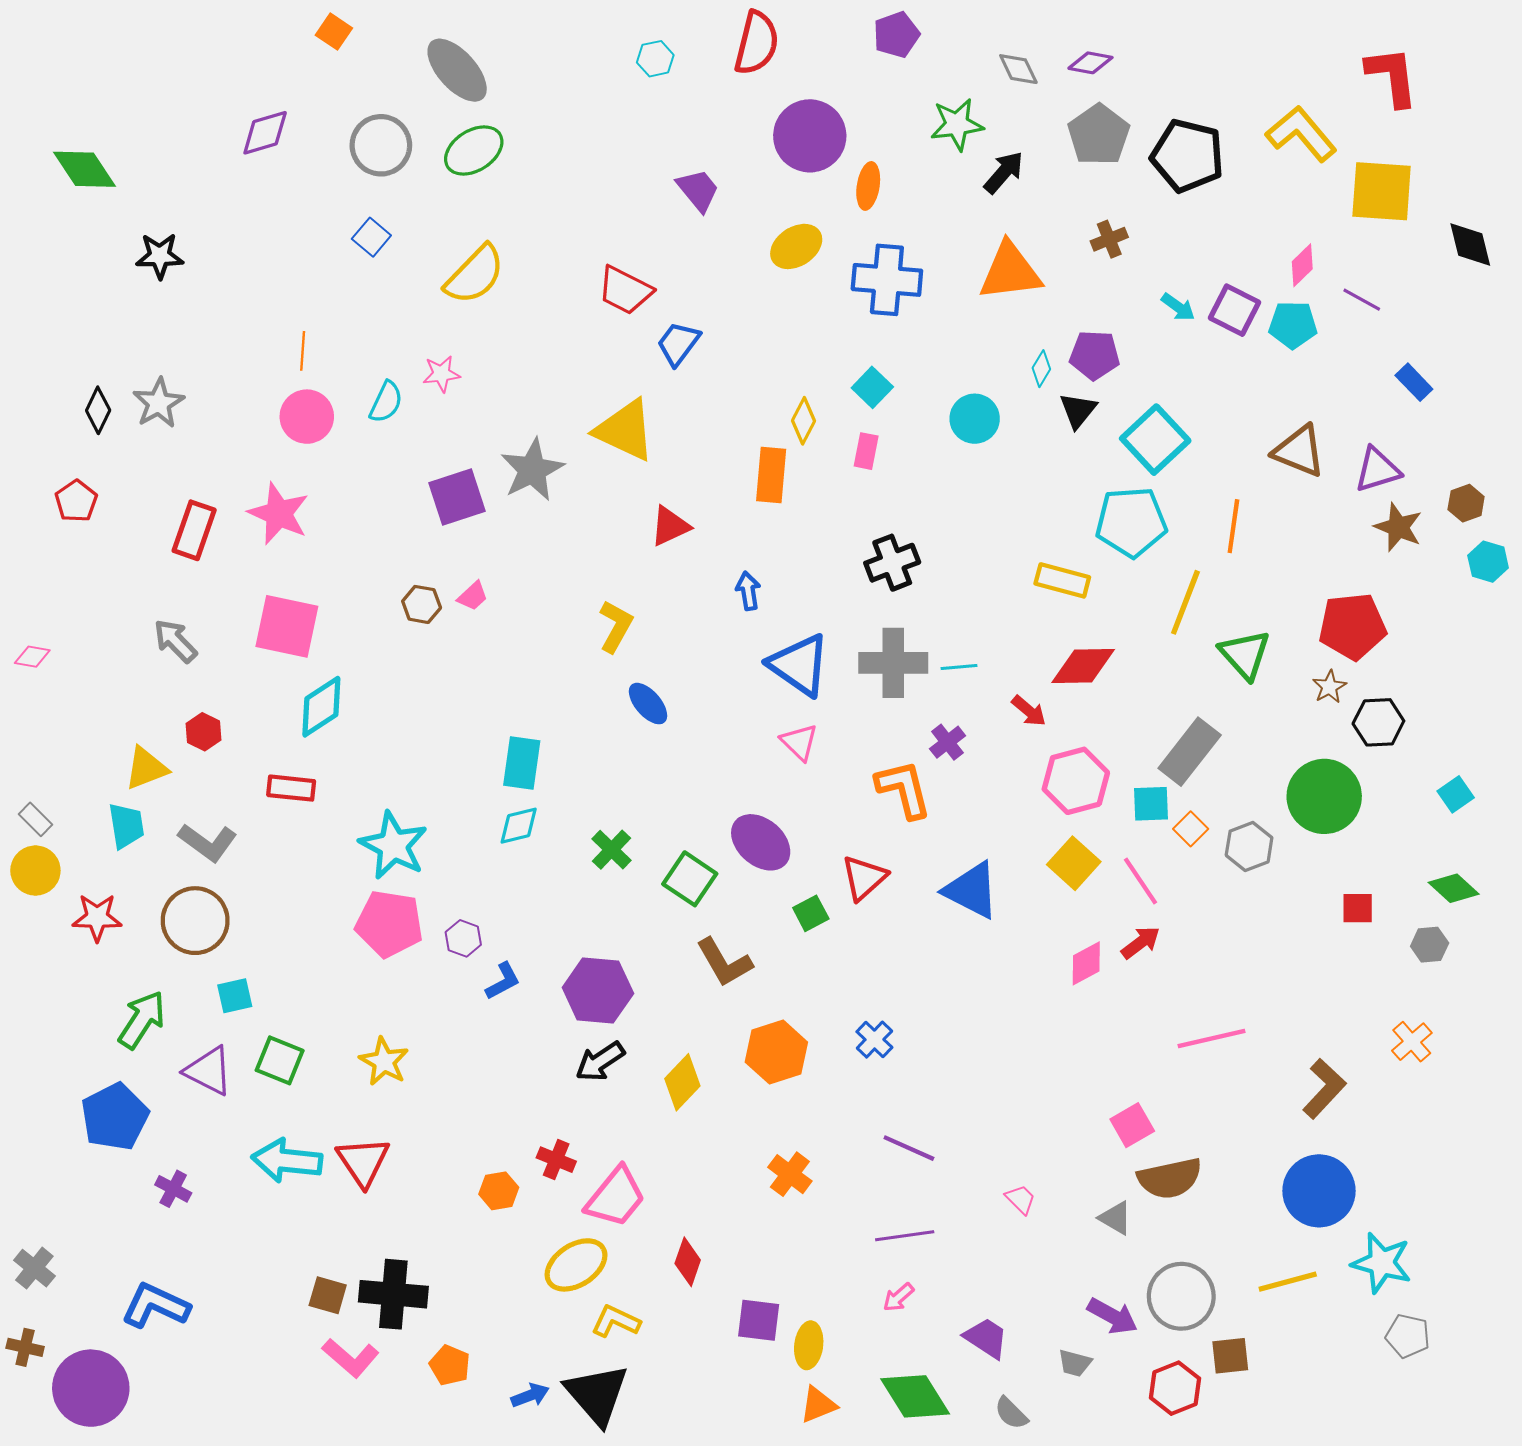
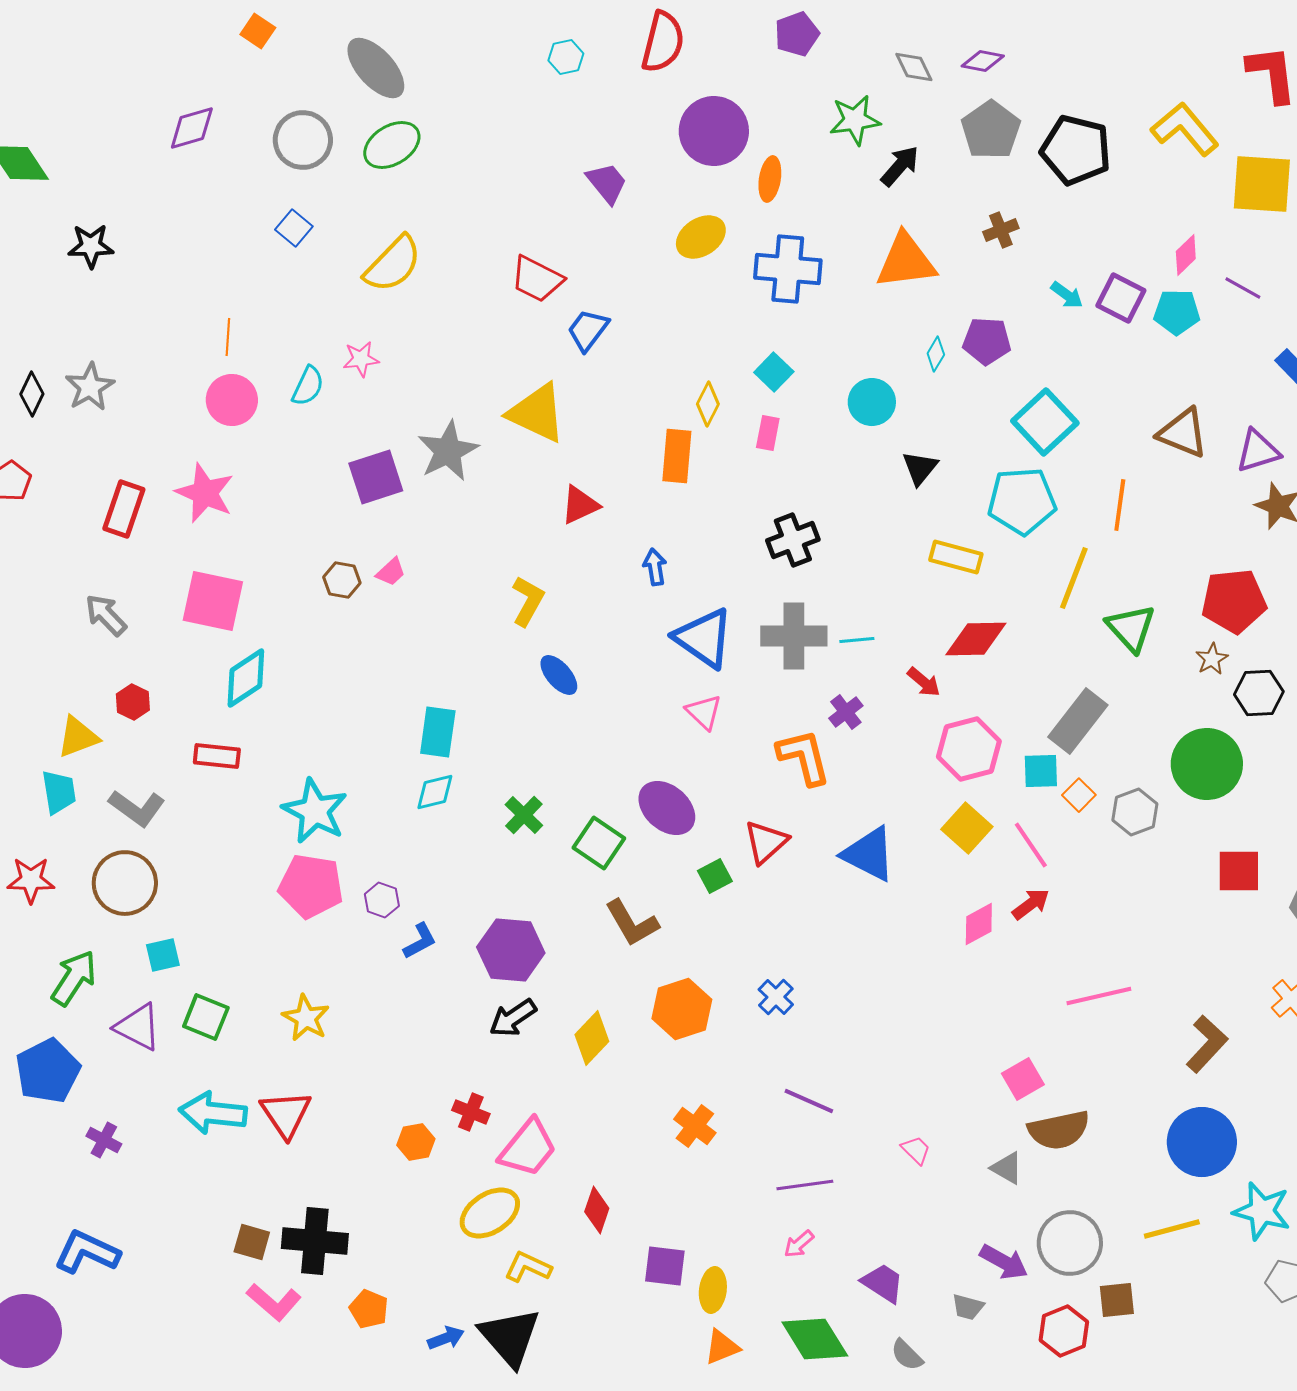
black triangle: (1078, 410) -> (920, 468), moved
red square: (1358, 908) -> (1239, 871), size x1.4

